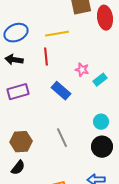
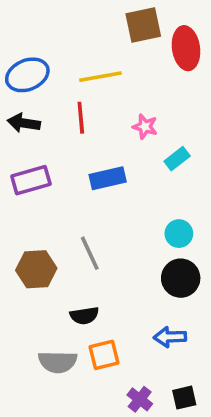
pink star: (82, 70) -> (145, 127), moved
blue rectangle: (61, 91) -> (108, 178), turned -54
gray line: (62, 138) -> (90, 253), moved
black semicircle: (18, 168) -> (84, 316), moved, turned 42

